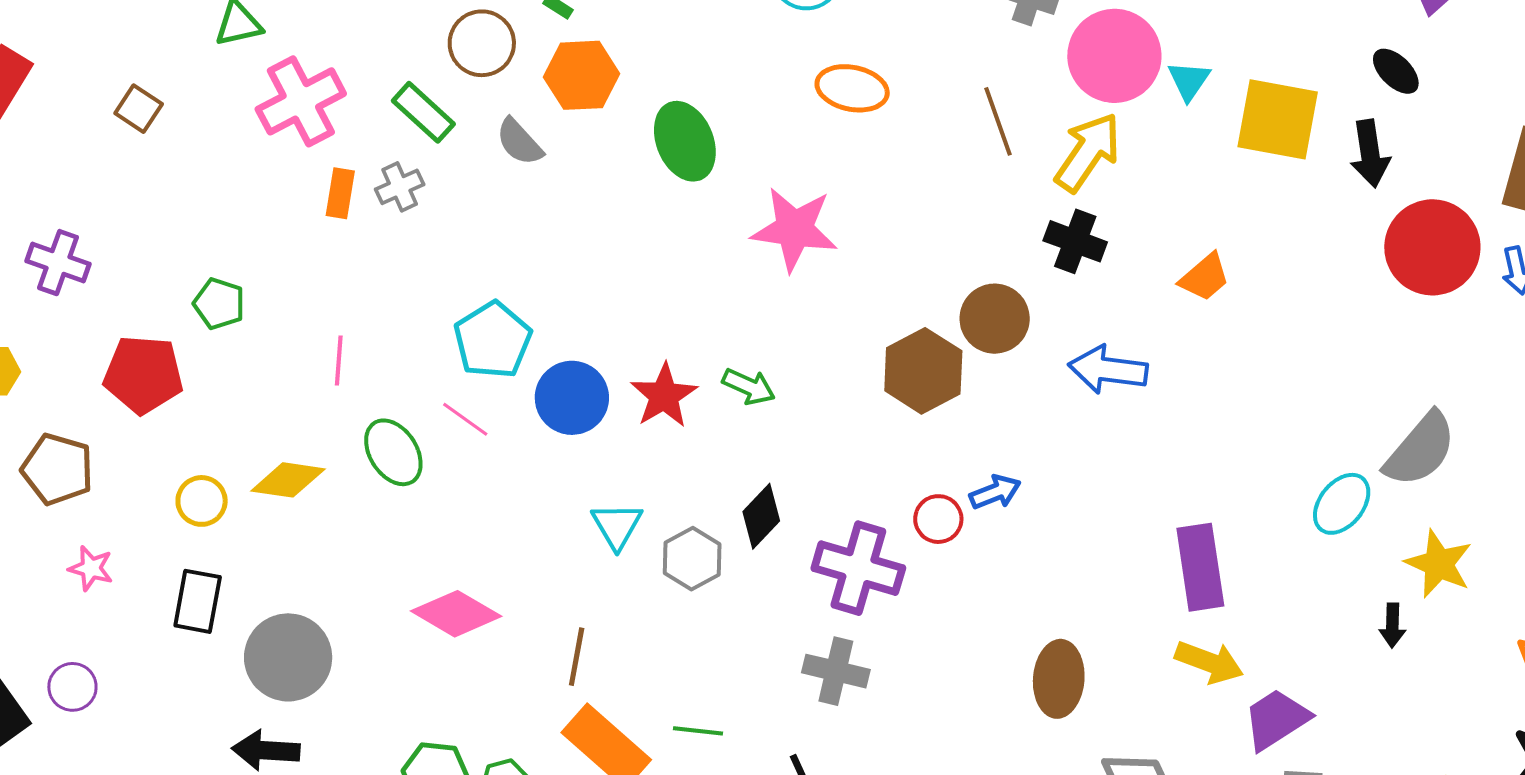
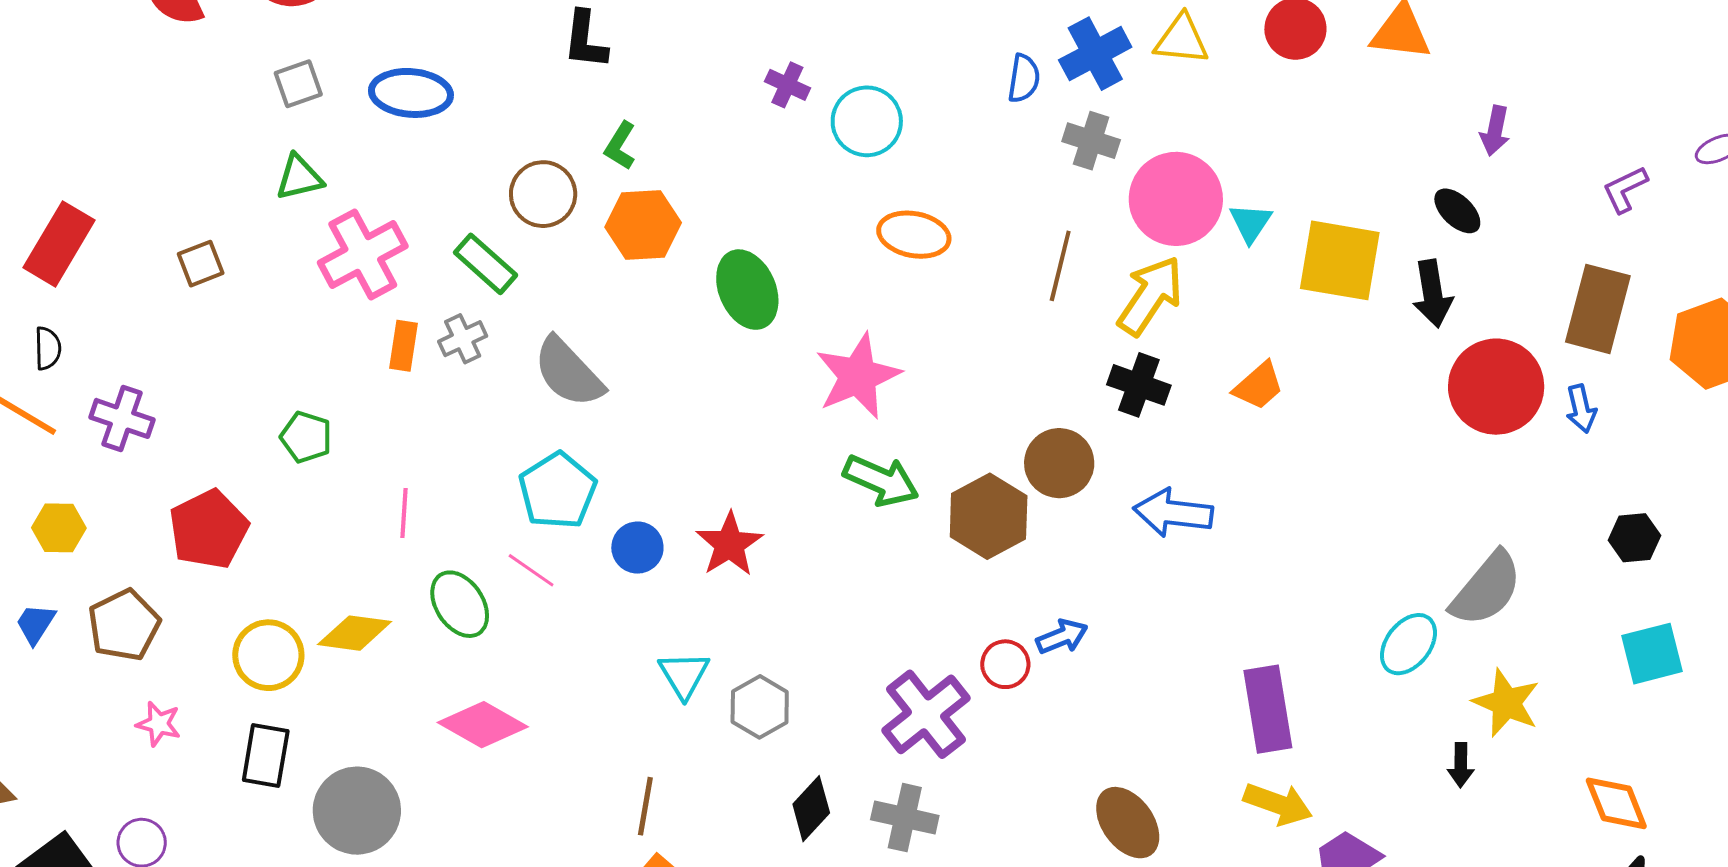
brown square: (139, 109) -> (201, 264), turned 36
brown line: (998, 121) -> (1060, 266), turned 34
gray semicircle: (519, 142) -> (568, 372), moved, size x1.5
pink star: (794, 229) -> (858, 376), turned -30
orange trapezoid: (1205, 277) -> (1259, 386), moved
green pentagon: (219, 304) -> (306, 437), moved
red pentagon: (143, 374) -> (209, 529), turned -30
green arrow: (749, 387) -> (881, 480), moved, size x1.4
blue circle: (572, 398) -> (637, 548), size x0.7
brown pentagon: (57, 469) -> (124, 625), turned 30
yellow circle: (202, 501) -> (268, 655), size x1.4
black diamond: (761, 516) -> (811, 809), moved
purple cross: (858, 568) -> (926, 714), turned 36
pink diamond: (456, 614) -> (483, 725), moved
brown ellipse: (1059, 679) -> (1128, 823), turned -40

